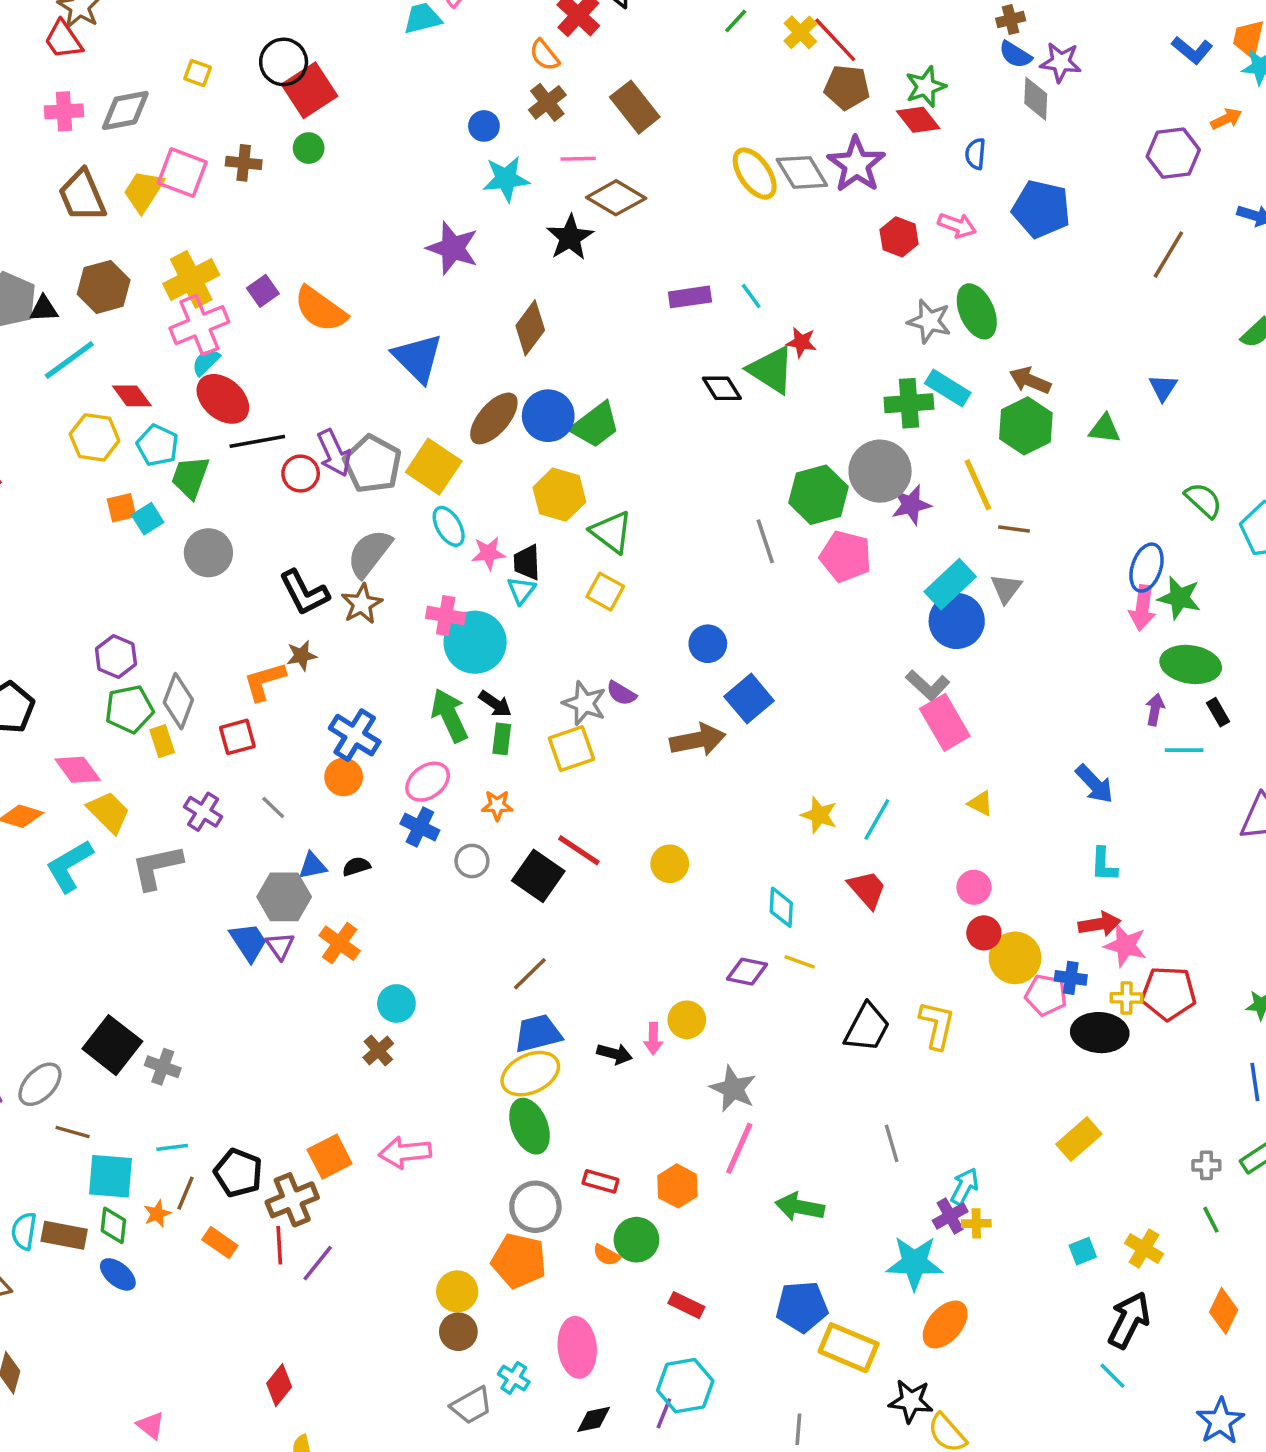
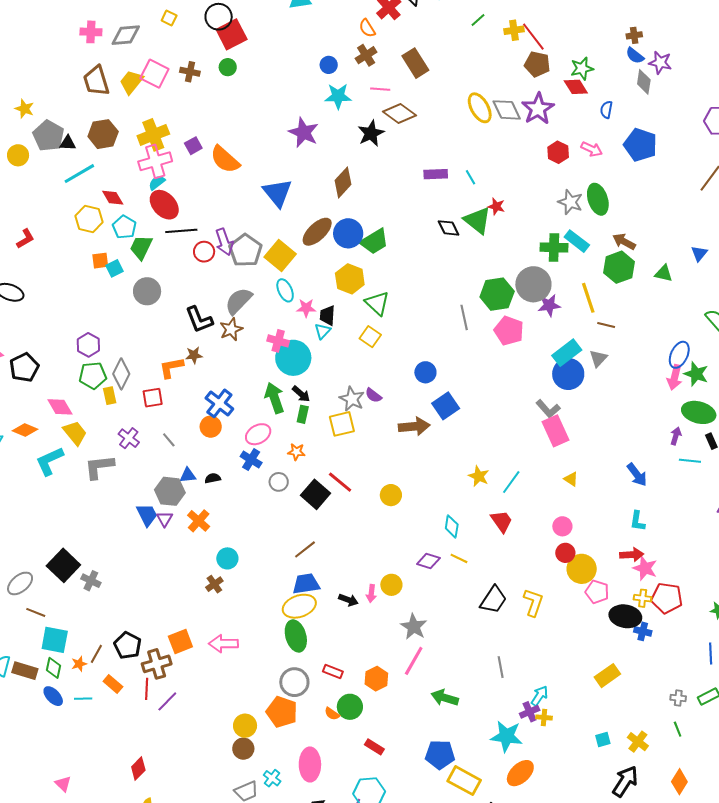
yellow cross: (800, 32) -> (514, 30), turned 30
blue cross: (1071, 978) -> (643, 631), moved
cyan line: (172, 1147) -> (83, 699), moved

